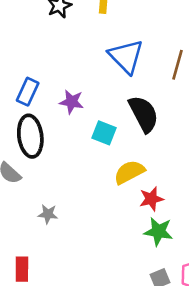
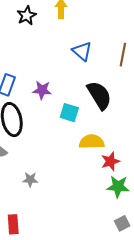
blue triangle: (126, 56) -> (82, 51), size x0.7
yellow semicircle: (129, 172) -> (92, 142), turned 30

